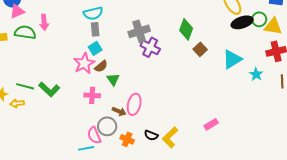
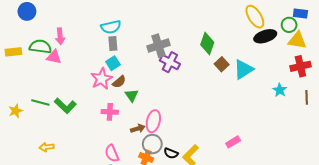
pink triangle: (17, 11) -> (54, 57), moved, turned 35
green circle: (259, 19) -> (289, 25), moved
cyan triangle: (232, 59) -> (243, 69), moved
yellow arrow: (17, 103) -> (47, 147), moved
brown arrow: (119, 111) -> (138, 128), turned -40
gray circle: (107, 126) -> (152, 144), moved

